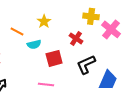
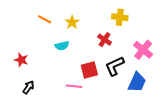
pink cross: (111, 29) -> (143, 50), moved
orange line: (17, 31) -> (45, 19), moved
red square: (54, 58) -> (89, 70), moved

